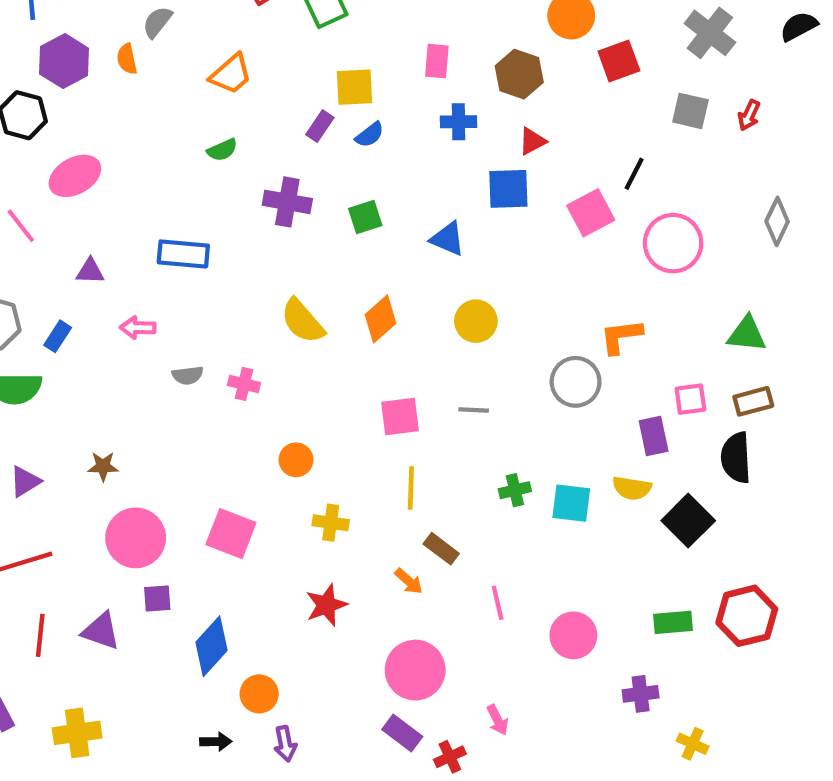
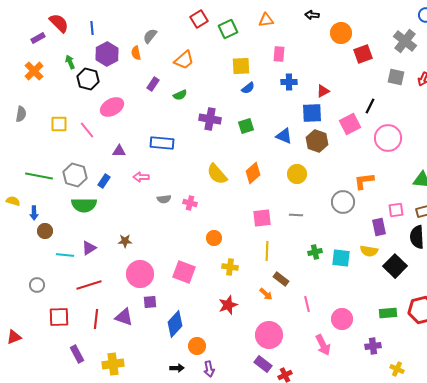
brown hexagon: (519, 74) -> (317, 141), moved
purple rectangle: (320, 126) -> (153, 84), moved
pink arrow: (498, 720) -> (323, 345), moved, size x1.5

